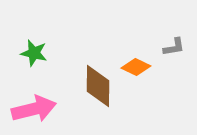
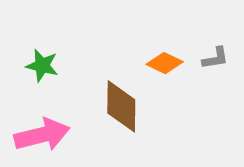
orange diamond: (136, 67) -> (165, 63), moved

